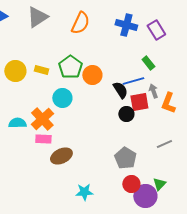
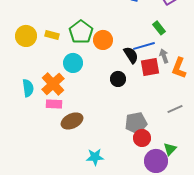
black circle: (126, 114) -> (118, 79), moved
cyan semicircle: (17, 123) -> (28, 88), turned 84
gray pentagon: (125, 158) -> (136, 123), turned 30
red circle: (131, 184) -> (142, 138), moved

